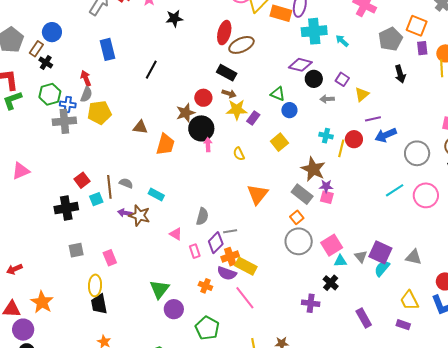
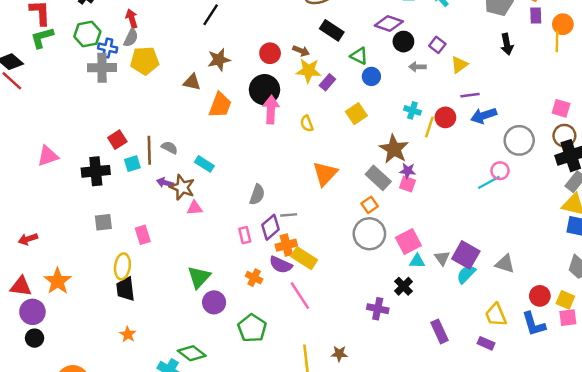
black rectangle: (227, 73) -> (332, 30), moved
brown star: (186, 113) -> (219, 60), moved
pink arrow: (208, 145) -> (271, 110), size x1.6
pink triangle: (21, 171) -> (48, 156), moved
pink circle: (426, 195) -> (500, 171), moved, size x0.6
pink triangle: (176, 234) -> (195, 208), moved, turned -40

